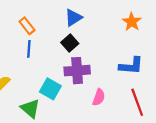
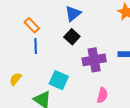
purple cross: (77, 71) -> (94, 60), moved
pink semicircle: (99, 97) -> (102, 95), moved

